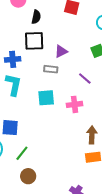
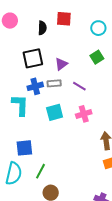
black semicircle: (36, 17) -> (42, 28), moved
blue cross: (13, 59) -> (35, 86), moved
purple line: (85, 79) -> (79, 86), moved

